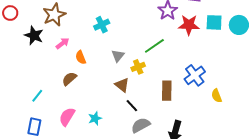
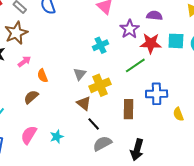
cyan cross: (102, 25) -> (101, 45), moved
green line: (154, 46) -> (135, 65), moved
yellow cross: (138, 67) -> (100, 85), size x1.5
blue cross: (195, 75) -> (157, 94), turned 35

